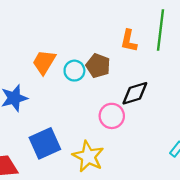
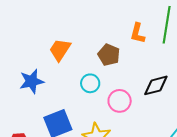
cyan circle: (74, 71) -> (90, 83), moved
black diamond: (135, 93) -> (156, 85), moved

